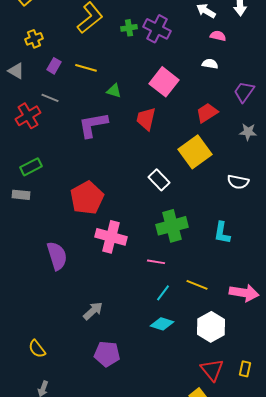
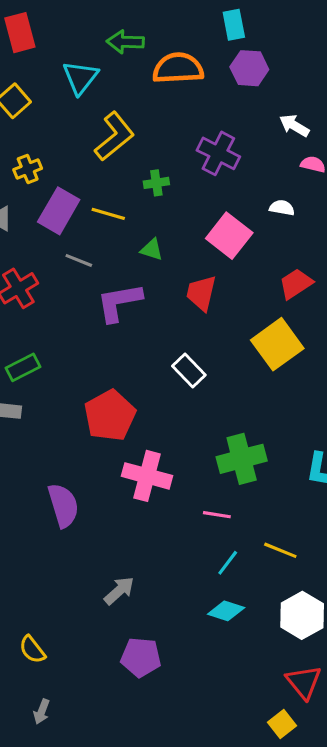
green cross: (129, 28) -> (156, 183), moved
white semicircle: (210, 64) -> (282, 208), moved
purple rectangle: (54, 66) -> (59, 211), size x1.8
gray line: (50, 98) -> (79, 260), moved
white rectangle: (159, 180) -> (189, 370), moved

